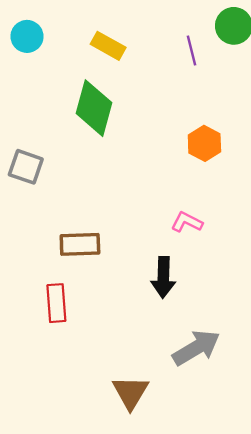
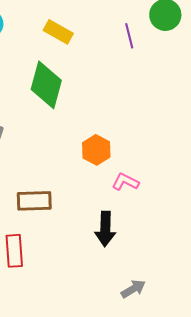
orange hexagon: (204, 143) -> (96, 150), moved
gray arrow: (196, 348) -> (133, 289), size x0.6

